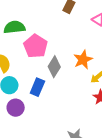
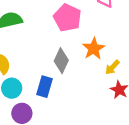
pink pentagon: (36, 46) -> (67, 18), moved

